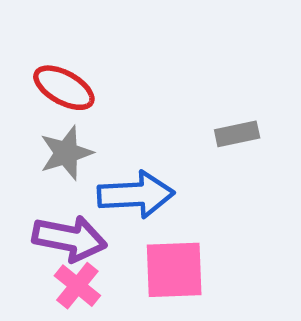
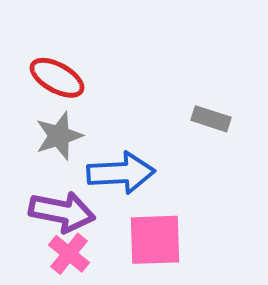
gray rectangle: (237, 134) -> (211, 119), turned 30

